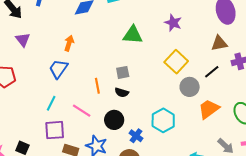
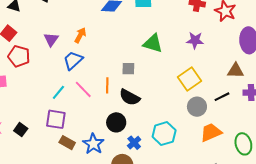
purple star: (173, 23) -> (195, 40), turned -30
purple triangle: (23, 40) -> (51, 39), moved
orange arrow: (69, 43) -> (80, 35), moved
gray square: (123, 72) -> (128, 69), moved
black semicircle: (122, 92) -> (130, 97), size x1.5
pink line: (82, 111) -> (83, 89), moved

